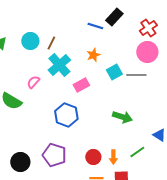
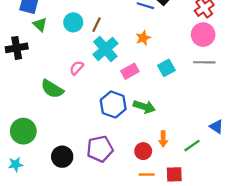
cyan square: (114, 72) -> (166, 68), moved
gray line: (136, 75) -> (204, 62), moved
green arrow: (122, 117) -> (144, 107), moved
purple pentagon: (54, 155) -> (100, 149), turned -30
orange arrow: (113, 157) -> (163, 139), moved

